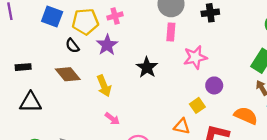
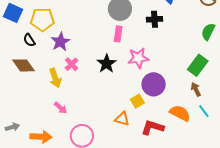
pink cross: (115, 16) -> (71, 64), moved, turned -32
black star: (147, 67) -> (107, 64), moved
purple circle: (214, 85) -> (154, 84), size x1.5

